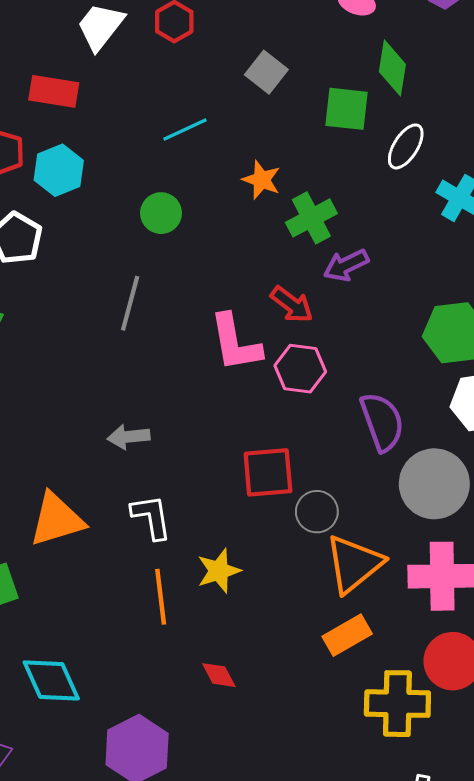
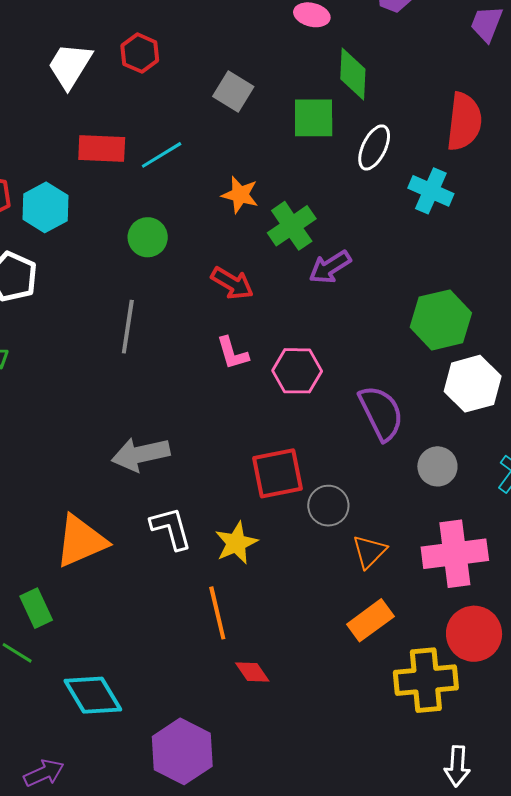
red rectangle: (54, 91) -> (102, 149), moved
red arrow: (292, 304) -> (232, 283), moved
pink L-shape: (235, 343) -> (232, 353), size x0.6
gray arrow: (129, 437) -> (141, 454), size x1.4
gray circle: (434, 484) -> (437, 466), size x0.6
orange triangle: (354, 564) -> (369, 552), size x0.6
yellow star: (219, 571) -> (236, 543), moved
orange line: (161, 597) -> (217, 613), moved

